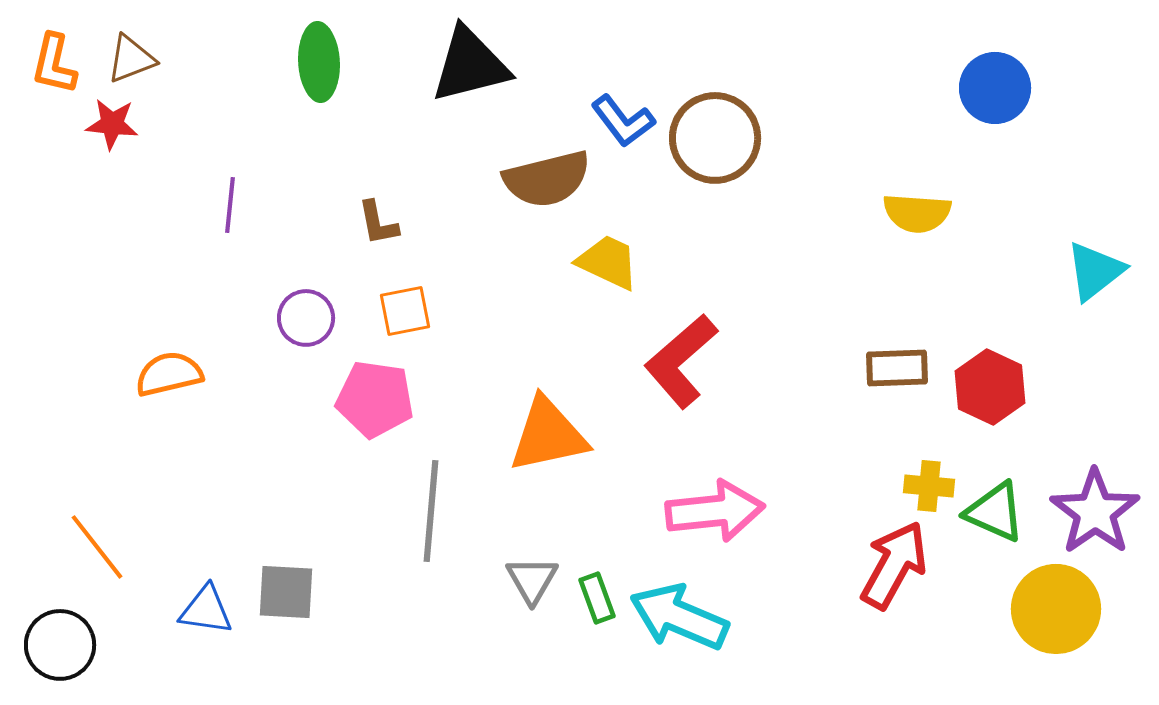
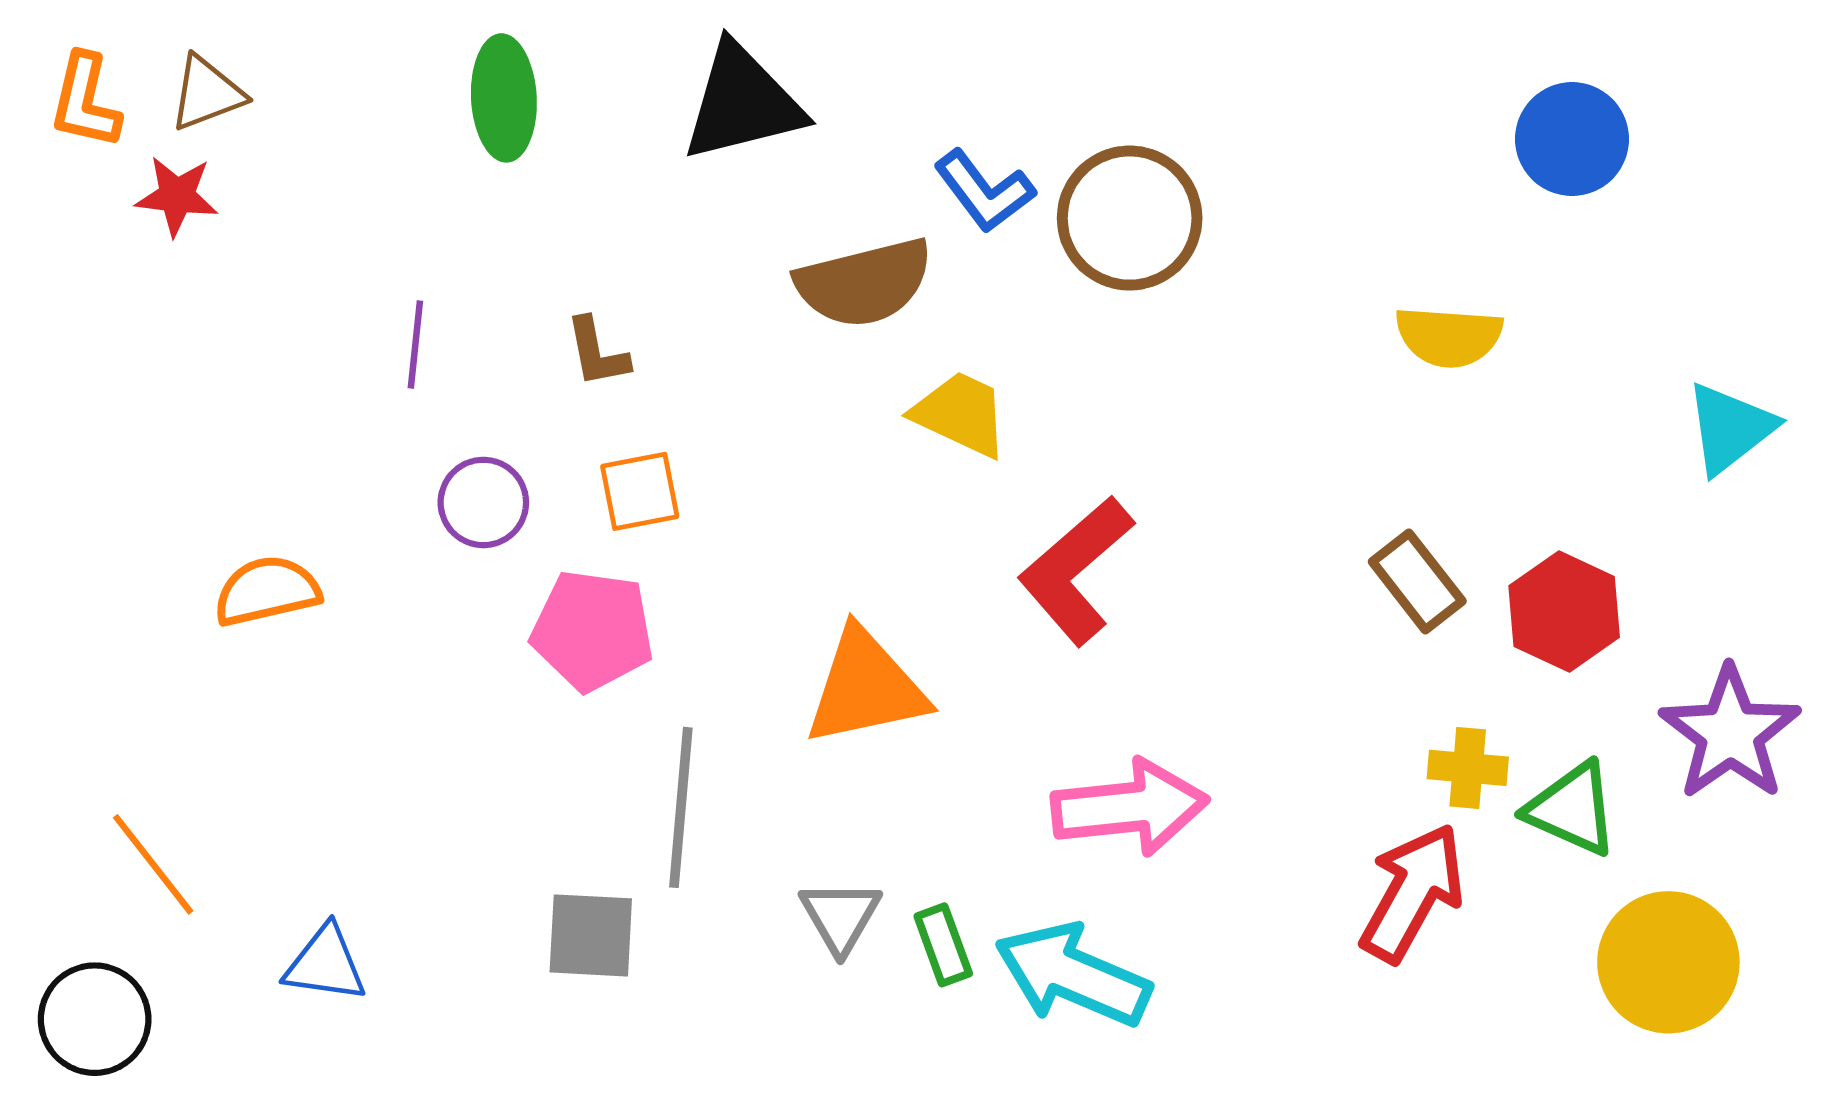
purple line: (230, 205) -> (415, 344), moved
brown rectangle: (897, 368) -> (1417, 581), turned 54
purple star: (1095, 512) -> (1730, 733), moved
gray square: (286, 592) -> (591, 935), moved

